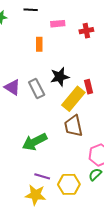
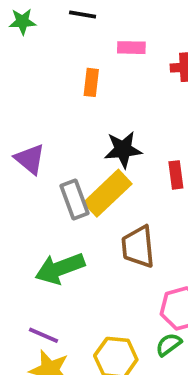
gray rectangle: (37, 89) -> (74, 200), moved
yellow rectangle: (73, 99) -> (108, 193), moved
purple line: (42, 176) -> (43, 335), moved

